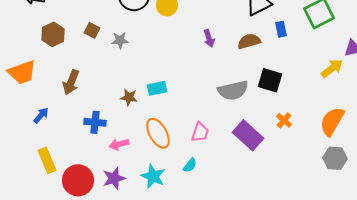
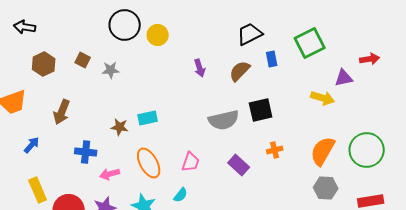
brown semicircle: (249, 41) -> (240, 71), turned -30
yellow arrow: (332, 68) -> (323, 98), turned 55
black square: (270, 80) -> (261, 110), turned -30
orange cross: (284, 120) -> (275, 150), turned 35
purple rectangle: (248, 135) -> (239, 165), size x0.7

